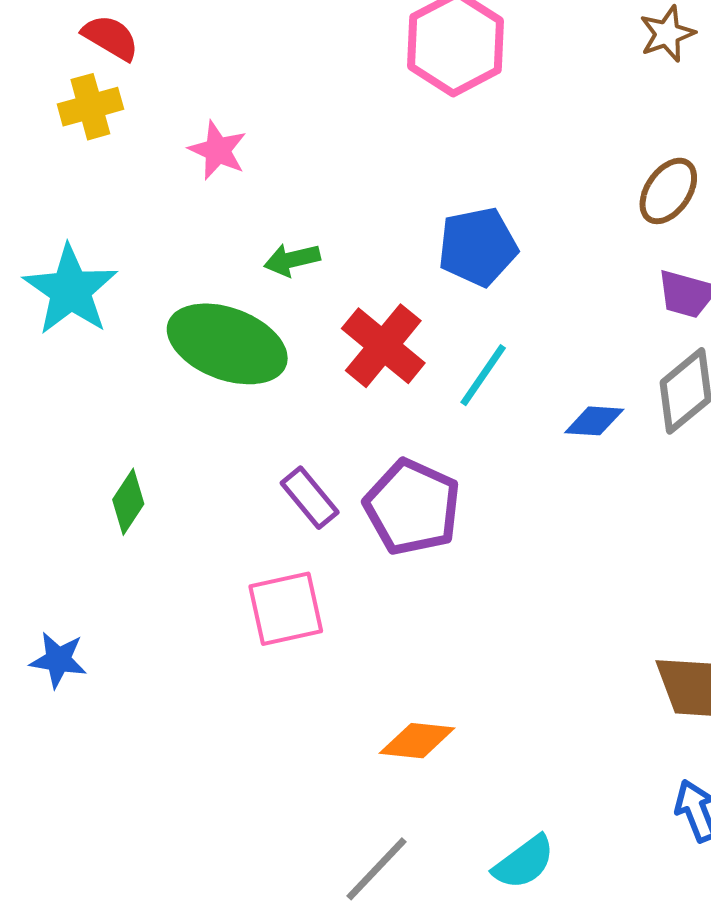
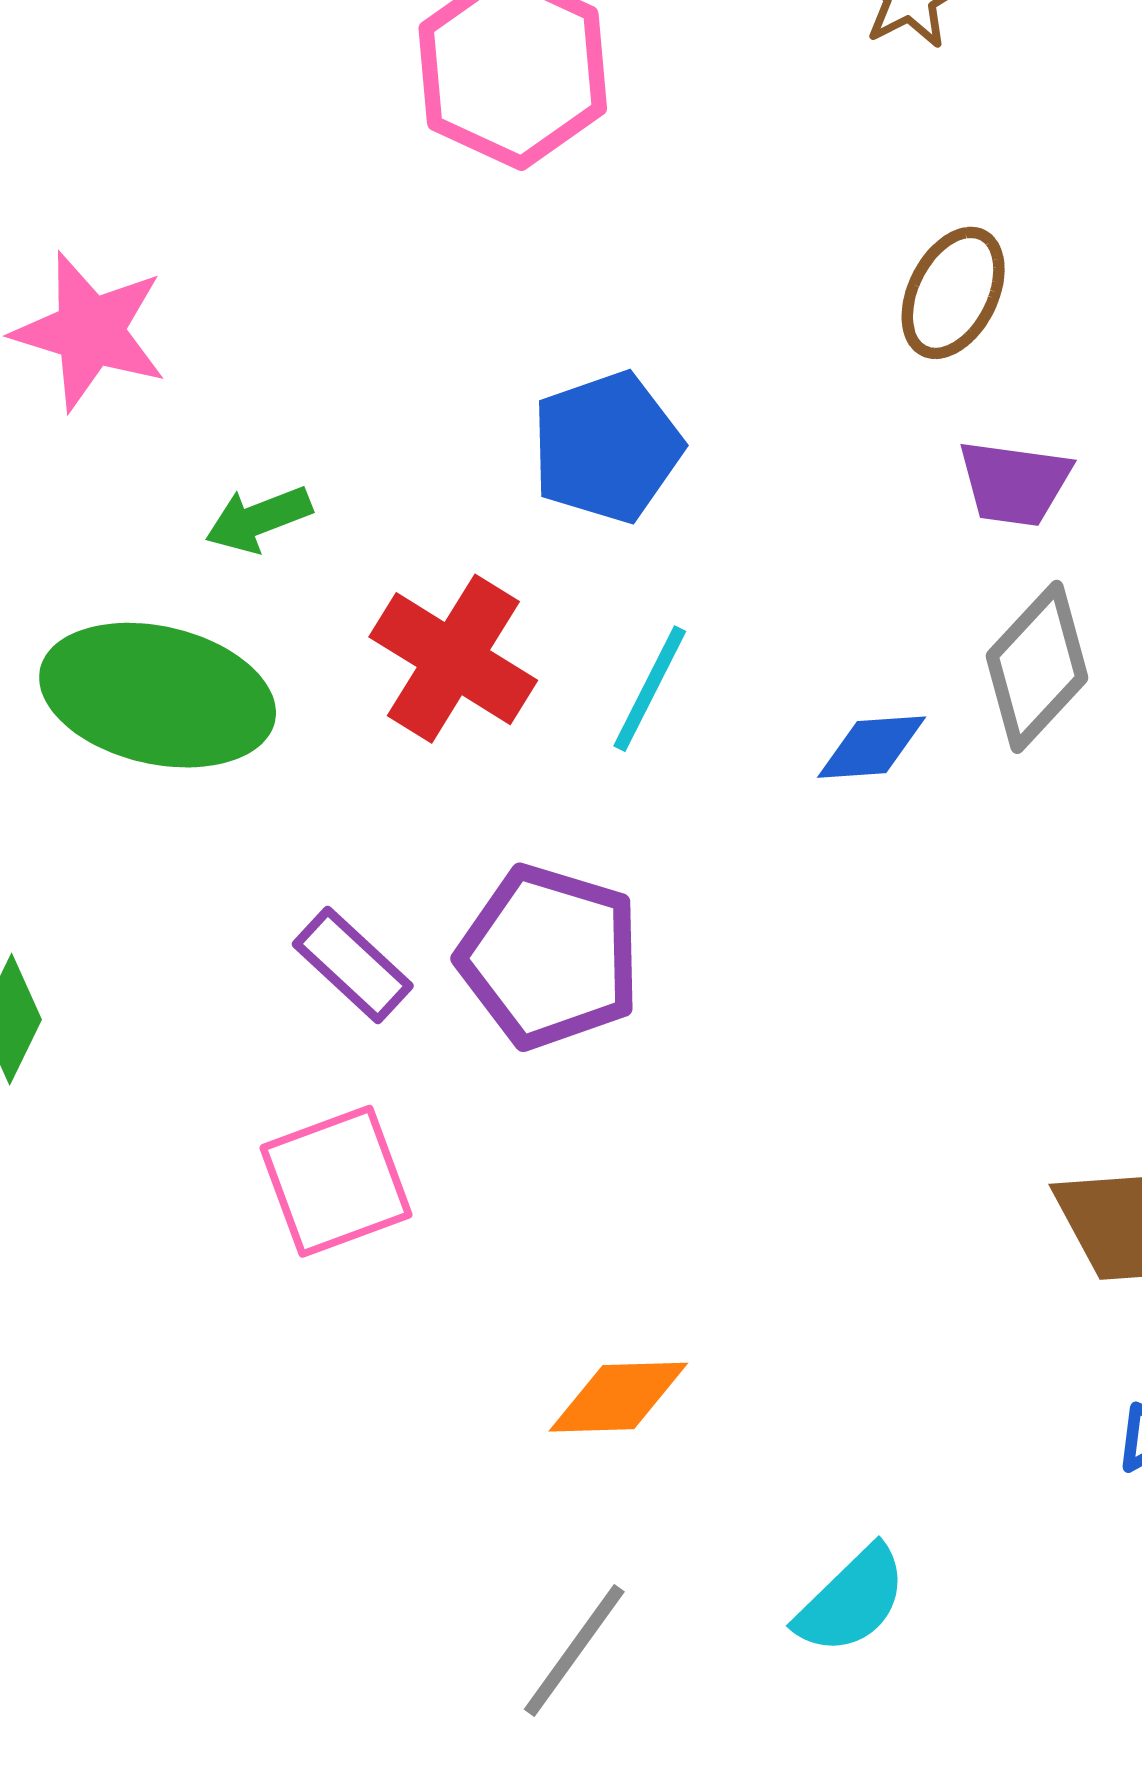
pink star: (218, 150) -> (90, 331), size x1.4

